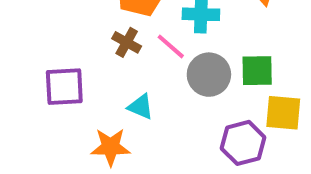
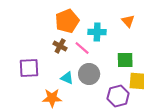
gray circle: (209, 75) -> (89, 74), moved

